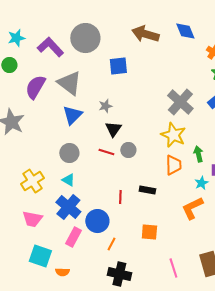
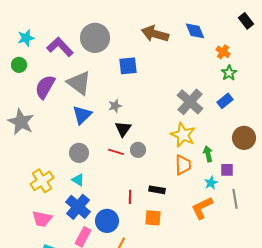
orange square: (149, 232) -> (153, 218), moved

